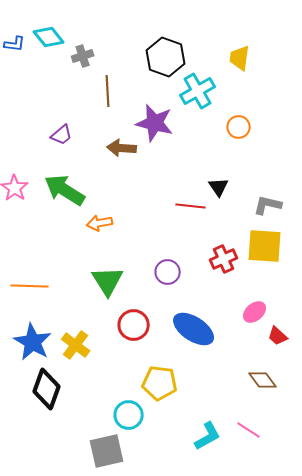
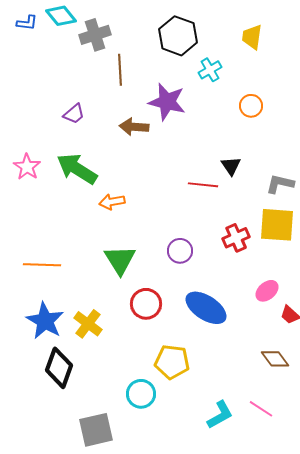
gray cross: (83, 56) -> (95, 35), size x1.4
cyan cross: (198, 91) -> (210, 70), size x0.7
gray square: (107, 451) -> (96, 430), moved

